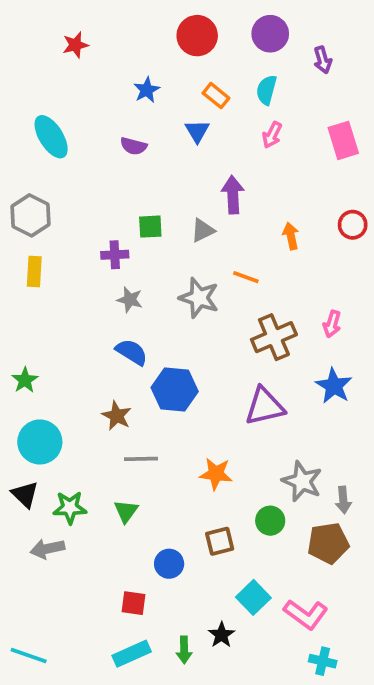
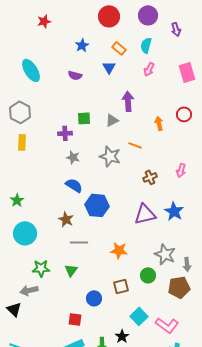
red circle: (353, 225) -> (184, 114), moved
brown cross: (274, 337) -> (150, 177), size x0.6
blue star: (334, 386) -> (174, 211), moved
black triangle: (25, 494) -> (14, 309), moved

